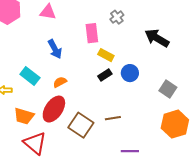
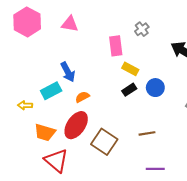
blue arrow: (55, 49) -> (68, 72), moved
cyan rectangle: (30, 76) -> (51, 91), turned -66
brown line: (113, 118) -> (147, 133), moved

